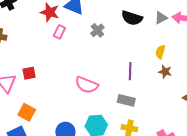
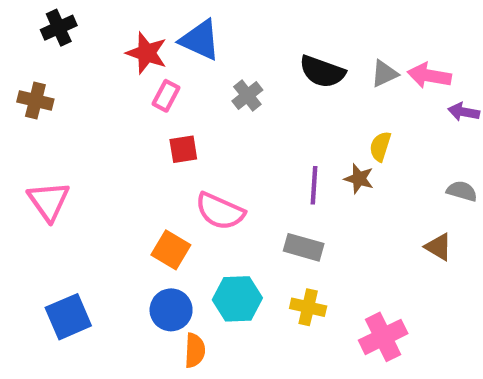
brown star: (165, 72) -> (359, 179), moved
red square: (29, 73) -> (183, 149), moved
orange square: (27, 112) -> (171, 250), moved

